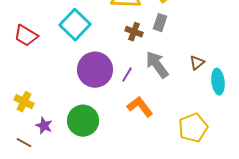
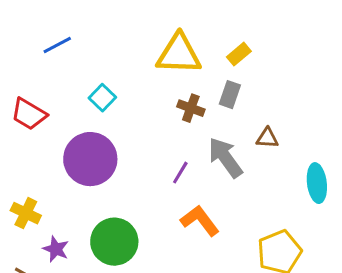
cyan square: (75, 25) -> (102, 98), size x0.6
brown triangle: (197, 63) -> (267, 138), moved, turned 42
purple circle: (95, 70) -> (90, 159), moved

